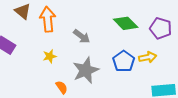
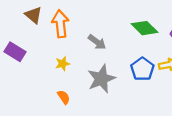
orange semicircle: (62, 87) -> (64, 97), moved

